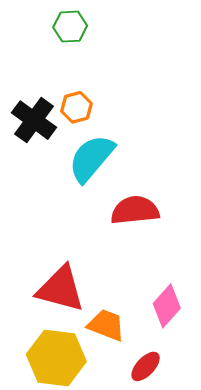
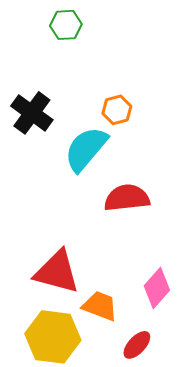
orange hexagon: (76, 107) -> (117, 110), moved

